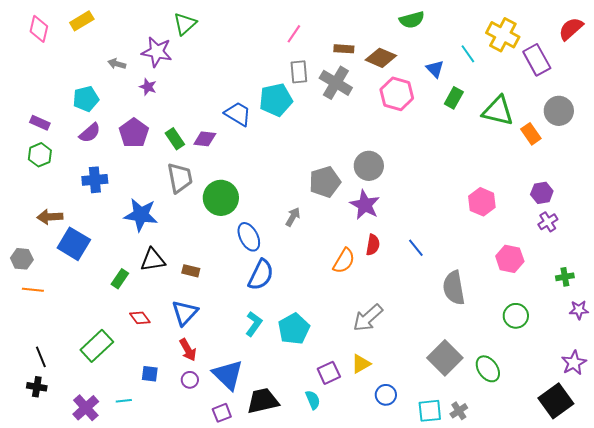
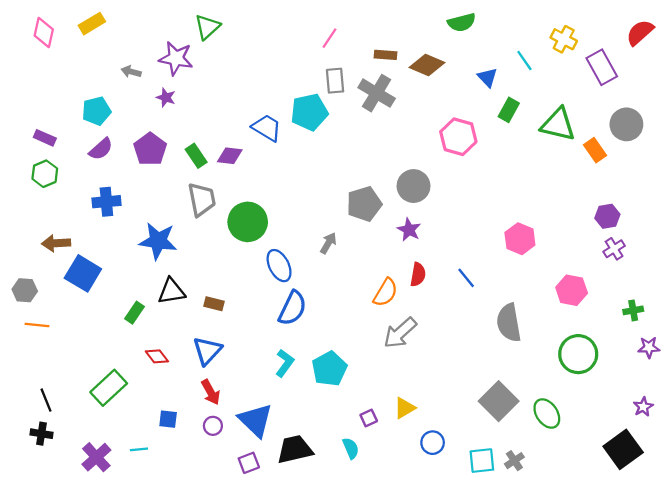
yellow cross: (503, 35) -> (564, 39), size x0.7
pink hexagon: (397, 94) -> (458, 137), moved
pink hexagon: (482, 202) -> (520, 239), moved
purple star: (365, 205) -> (409, 230), size x0.7
green circle: (516, 316) -> (578, 354), size x1.4
gray arrow: (368, 318) -> (400, 333), moved
purple star: (574, 363) -> (643, 407), size x0.7
purple square: (329, 373) -> (369, 418), size x0.7

